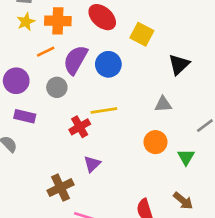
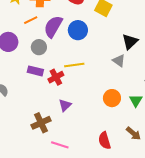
black triangle: (179, 64) -> (130, 42), moved
gray triangle: (163, 104) -> (119, 61), turned 40
purple rectangle: (25, 116) -> (35, 71), moved
orange circle: (155, 142) -> (112, 98), moved

